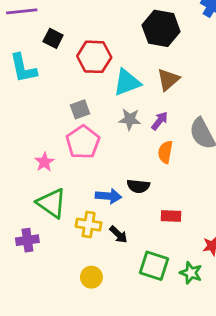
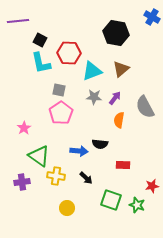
cyan L-shape: (23, 68) -> (41, 63), moved
gray square: (80, 109) -> (59, 90), turned 32
pink star: (44, 162) -> (24, 128), moved
yellow cross: (89, 225) -> (56, 176), moved

